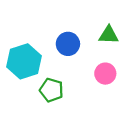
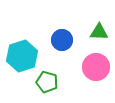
pink circle: (105, 74) -> (96, 67), size x1.4

